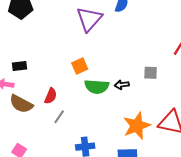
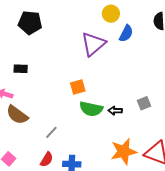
black rectangle: (19, 66) -> (21, 69), moved
gray square: (151, 73) -> (144, 103), turned -32
red semicircle: (51, 96) -> (47, 159), moved

